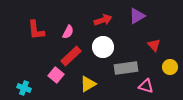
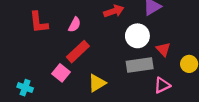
red triangle: (154, 45) -> (163, 49), moved
white circle: (103, 47) -> (137, 36), moved
pink triangle: (146, 86) -> (162, 85), turned -42

